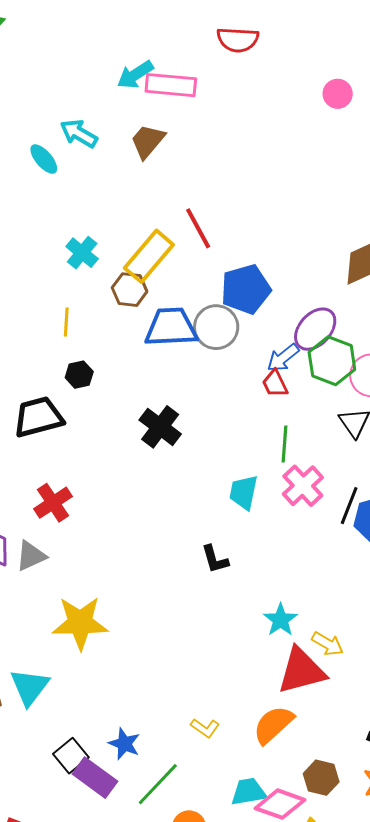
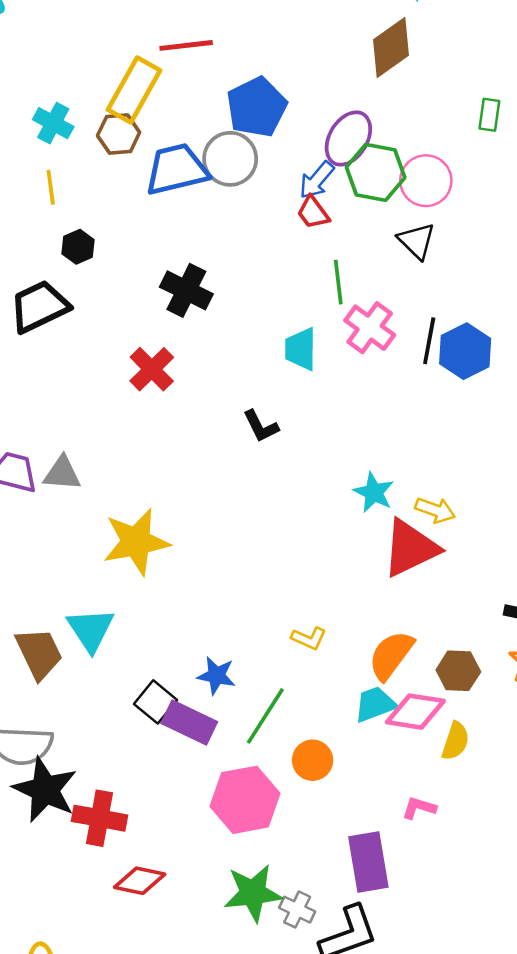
red line: (198, 228) -> (186, 45), turned -57
cyan cross: (82, 253) -> (53, 123), moved
red cross: (53, 503) -> (152, 369), moved
gray triangle: (31, 556) -> (62, 473), turned 40
black L-shape: (215, 559) -> (261, 426), moved
orange semicircle: (273, 725) -> (391, 655), moved

